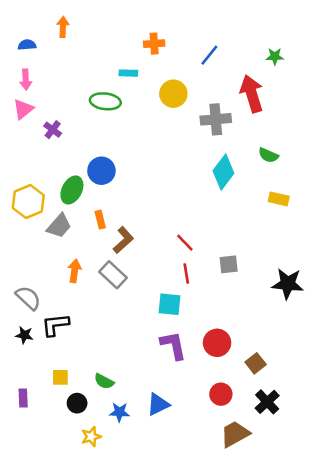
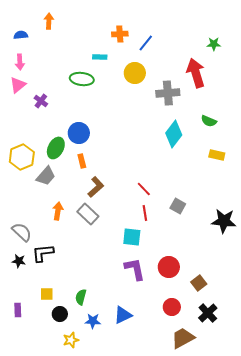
blue line: (209, 55) -> (146, 43), moved
orange rectangle: (100, 220) -> (82, 161), moved
gray square: (229, 264) -> (178, 206), turned 35
green semicircle: (104, 381) -> (81, 297), turned 77

